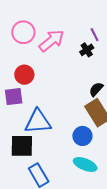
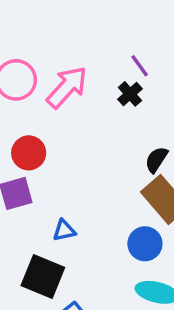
blue triangle: (38, 122) -> (64, 230), size x0.5
black square: (22, 146) -> (43, 277), turned 30

